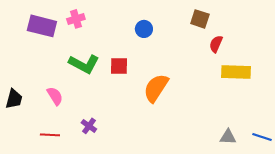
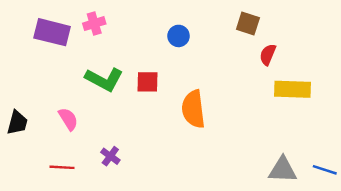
orange semicircle: (156, 88) -> (193, 109), turned -40
gray triangle: (228, 137) -> (283, 170), size x1.4

